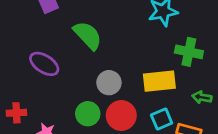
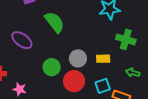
yellow rectangle: (159, 81) -> (103, 59), size x0.6
gray circle: (109, 83) -> (78, 58), moved
green circle: (88, 114) -> (52, 67), moved

